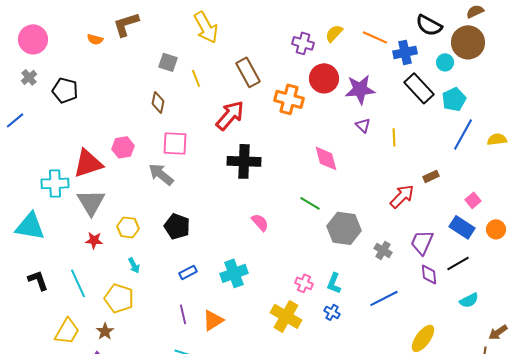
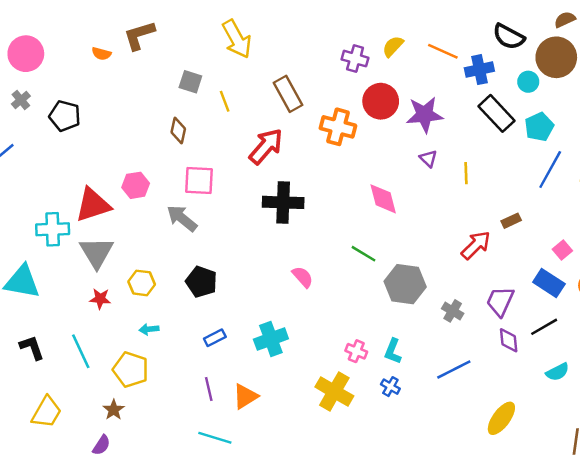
cyan arrow: (134, 265) -> (149, 329), turned 112
yellow trapezoid: (67, 331) -> (47, 412), moved

